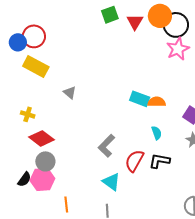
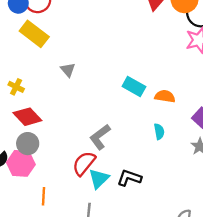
cyan rectangle: (140, 99) -> (134, 87), moved
red semicircle: (134, 161) -> (84, 163), moved
black L-shape: (159, 161) -> (129, 178), moved
cyan triangle: (111, 182) -> (99, 179), turned 30

